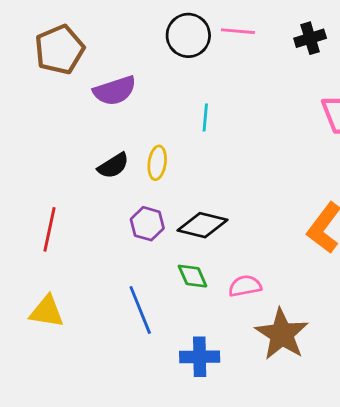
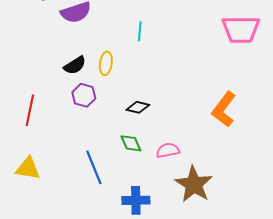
purple hexagon: (147, 224) -> (84, 95), moved
black diamond: (202, 225) -> (138, 107), size x0.7

